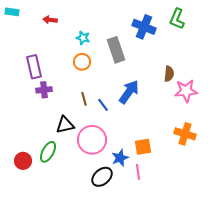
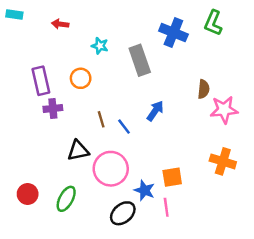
orange circle: (82, 62) -> (81, 78), moved
blue arrow: (129, 92) -> (155, 111), size x0.7
green ellipse: (48, 152) -> (66, 199), moved
blue star: (120, 158) -> (144, 190), turned -30

